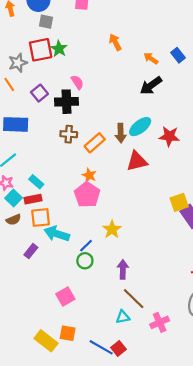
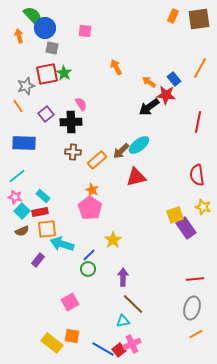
brown arrow: (121, 133) -> (121, 151), turned 48
red star: (169, 136) -> (166, 95), moved
pink cross: (160, 322) -> (132, 344), moved

